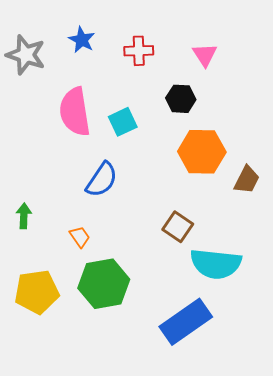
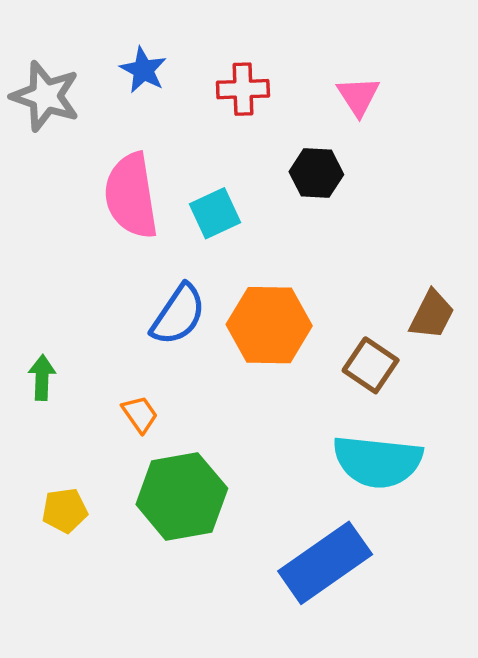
orange hexagon: (202, 152) -> (269, 325), moved
brown square: (178, 227) -> (371, 365), moved
yellow pentagon: (37, 292) -> (65, 510), size x0.6

